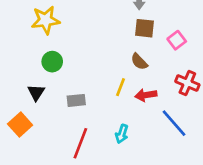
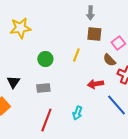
green circle: (52, 62) -> (45, 59), moved
brown semicircle: (139, 62) -> (109, 60), moved
yellow line: (120, 87) -> (76, 55), moved

